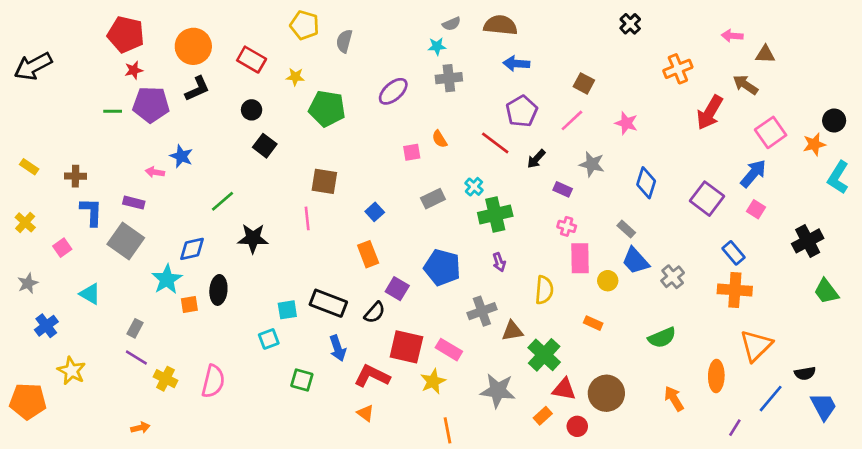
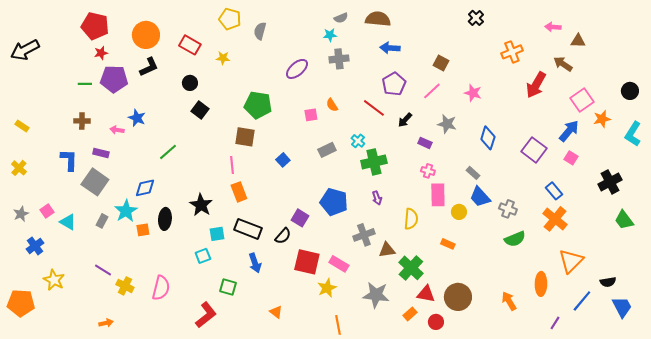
green pentagon: (327, 109) -> (258, 105), moved
orange star: (814, 144) -> (602, 119), moved
brown cross: (75, 176) -> (82, 121), moved
black star: (253, 238) -> (201, 205), moved, turned 30
pink square: (62, 248) -> (47, 211), moved
orange rectangle: (368, 254) -> (239, 192), moved
gray cross: (673, 277) -> (508, 209), turned -30
orange cross: (735, 290) -> (555, 219), turned 35
gray rectangle: (135, 328) -> (102, 221), moved
green semicircle: (662, 338) -> (515, 239), moved
red L-shape: (372, 376) -> (206, 315), moved, turned 116

